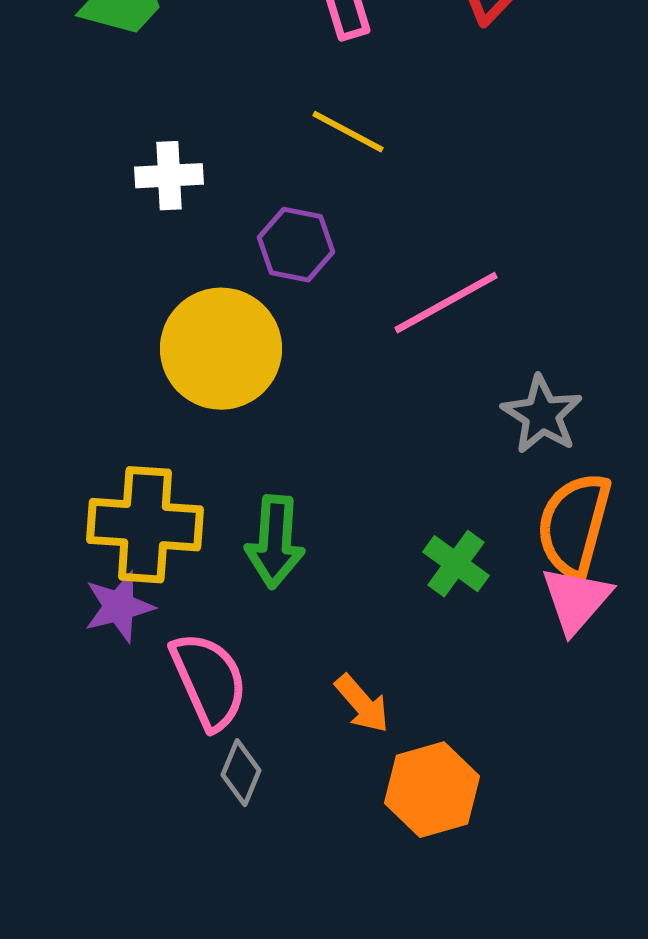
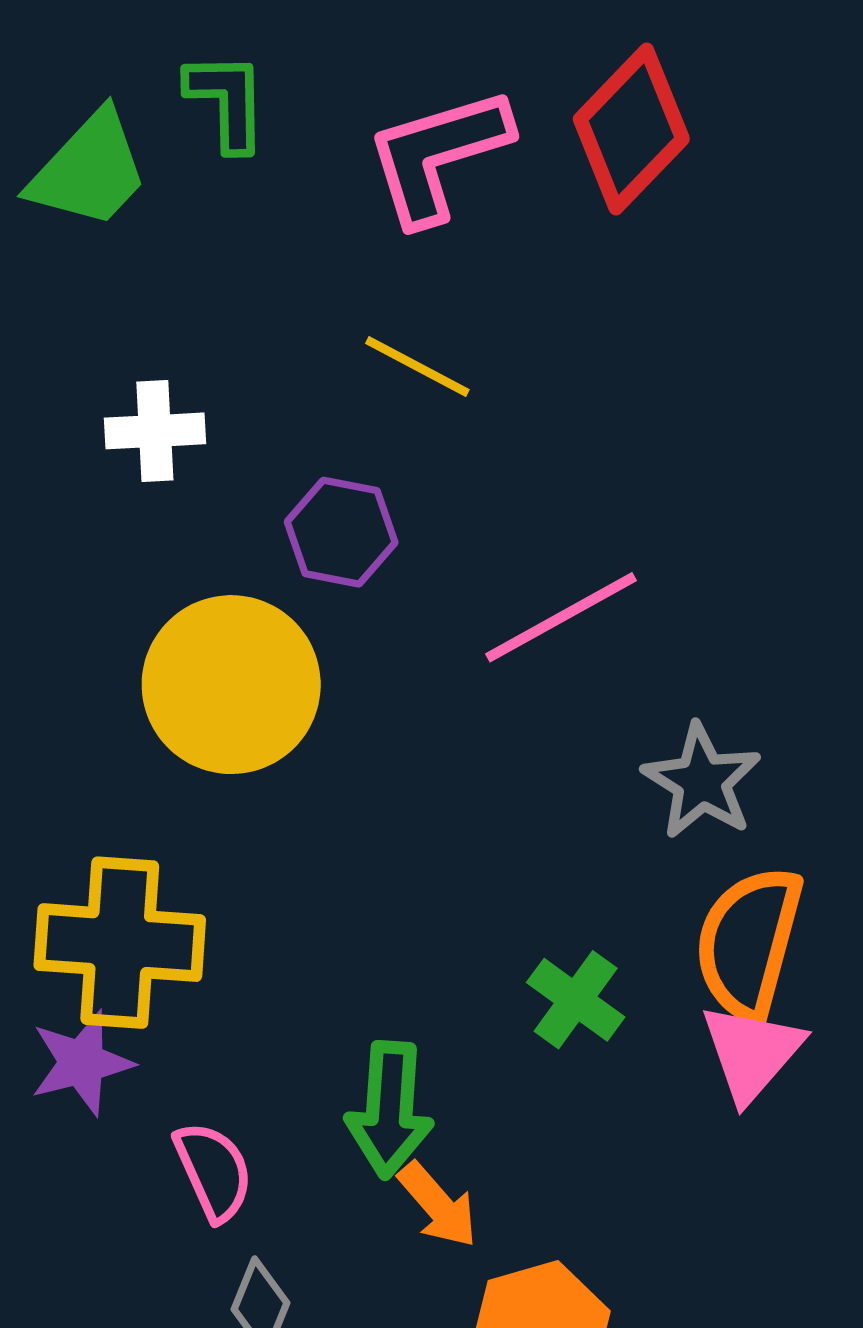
green arrow: (275, 542) -> (389, 1110), moved
pink semicircle: (209, 681) -> (214, 1171), size x0.7

